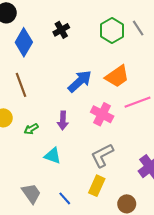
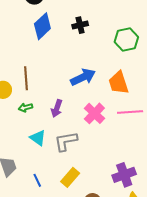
orange trapezoid: (117, 76) -> (119, 83), turned 90
brown line: (21, 85) -> (26, 78), moved
gray L-shape: (102, 155) -> (66, 141), moved

